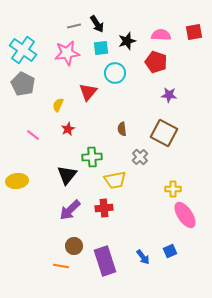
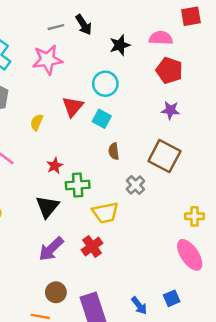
red square: (194, 32) -> (191, 16), moved
cyan square: (101, 48) -> (102, 119), moved, turned 35
red pentagon: (156, 62) -> (169, 70), moved
red star: (68, 129) -> (55, 166), moved
yellow cross: (173, 189) -> (195, 216), moved
red cross: (104, 208) -> (92, 246), turned -30

